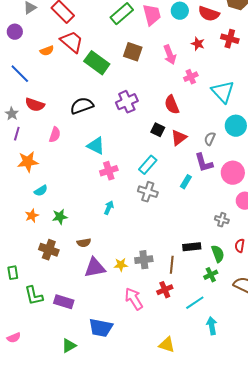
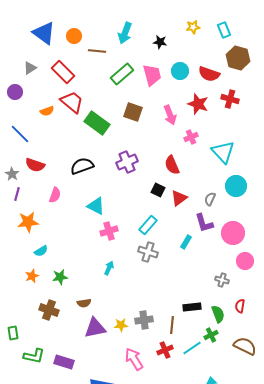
red star: (198, 44) -> (198, 104), size x1.5
green L-shape: (34, 296) -> (34, 356), turned -65
cyan line: (195, 303) -> (192, 348), moved

